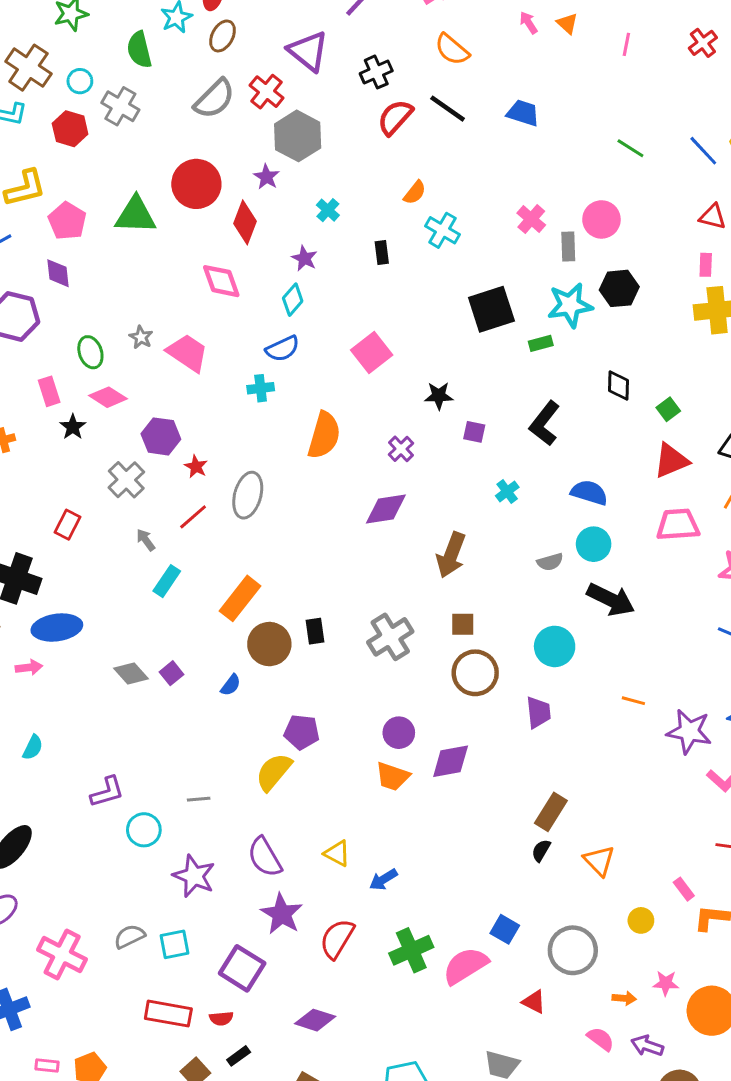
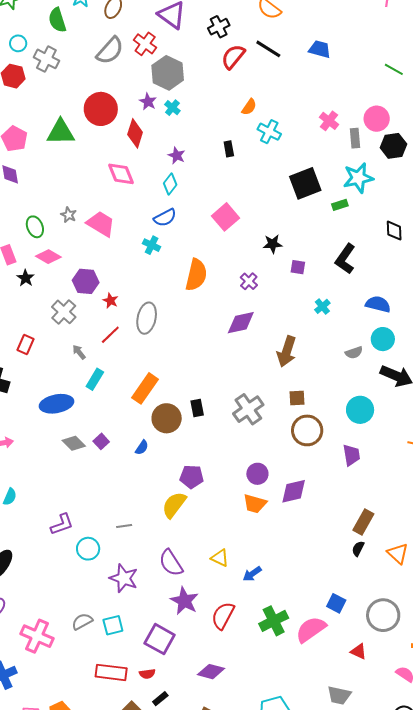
cyan cross: (328, 210) -> (172, 108), moved
black hexagon: (619, 288) -> (393, 146), moved
cyan cross: (261, 388) -> (152, 245), turned 36
blue ellipse: (57, 628) -> (57, 404), moved

